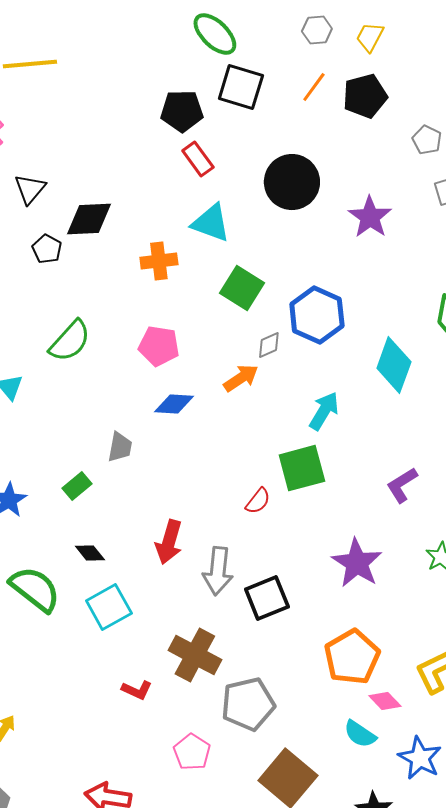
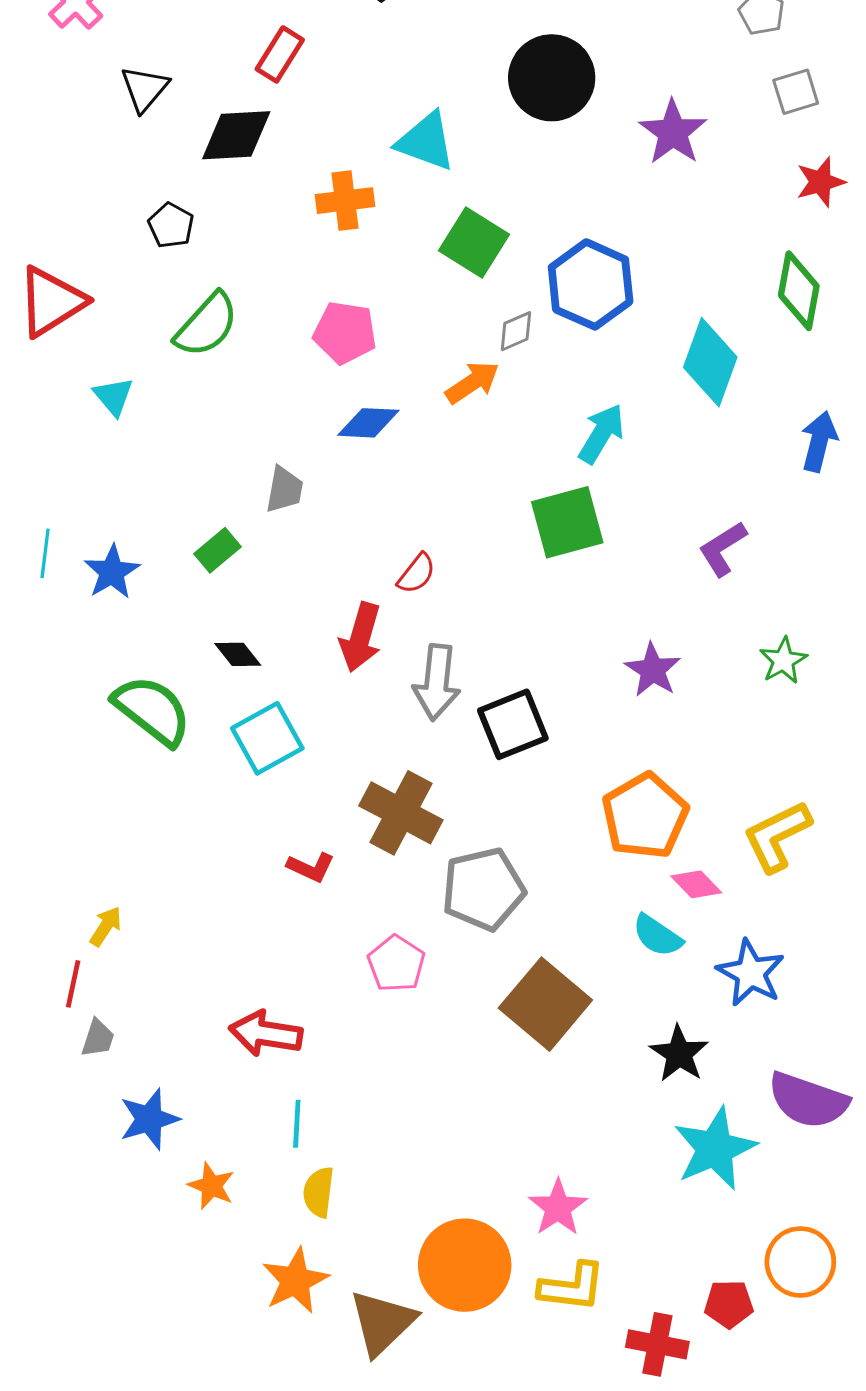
red rectangle: (198, 159) -> (280, 54), moved, turned 68
black pentagon: (47, 249) -> (171, 225), moved
red semicircle: (258, 501) -> (416, 574), moved
purple star: (357, 563) -> (653, 670), size x0.7

